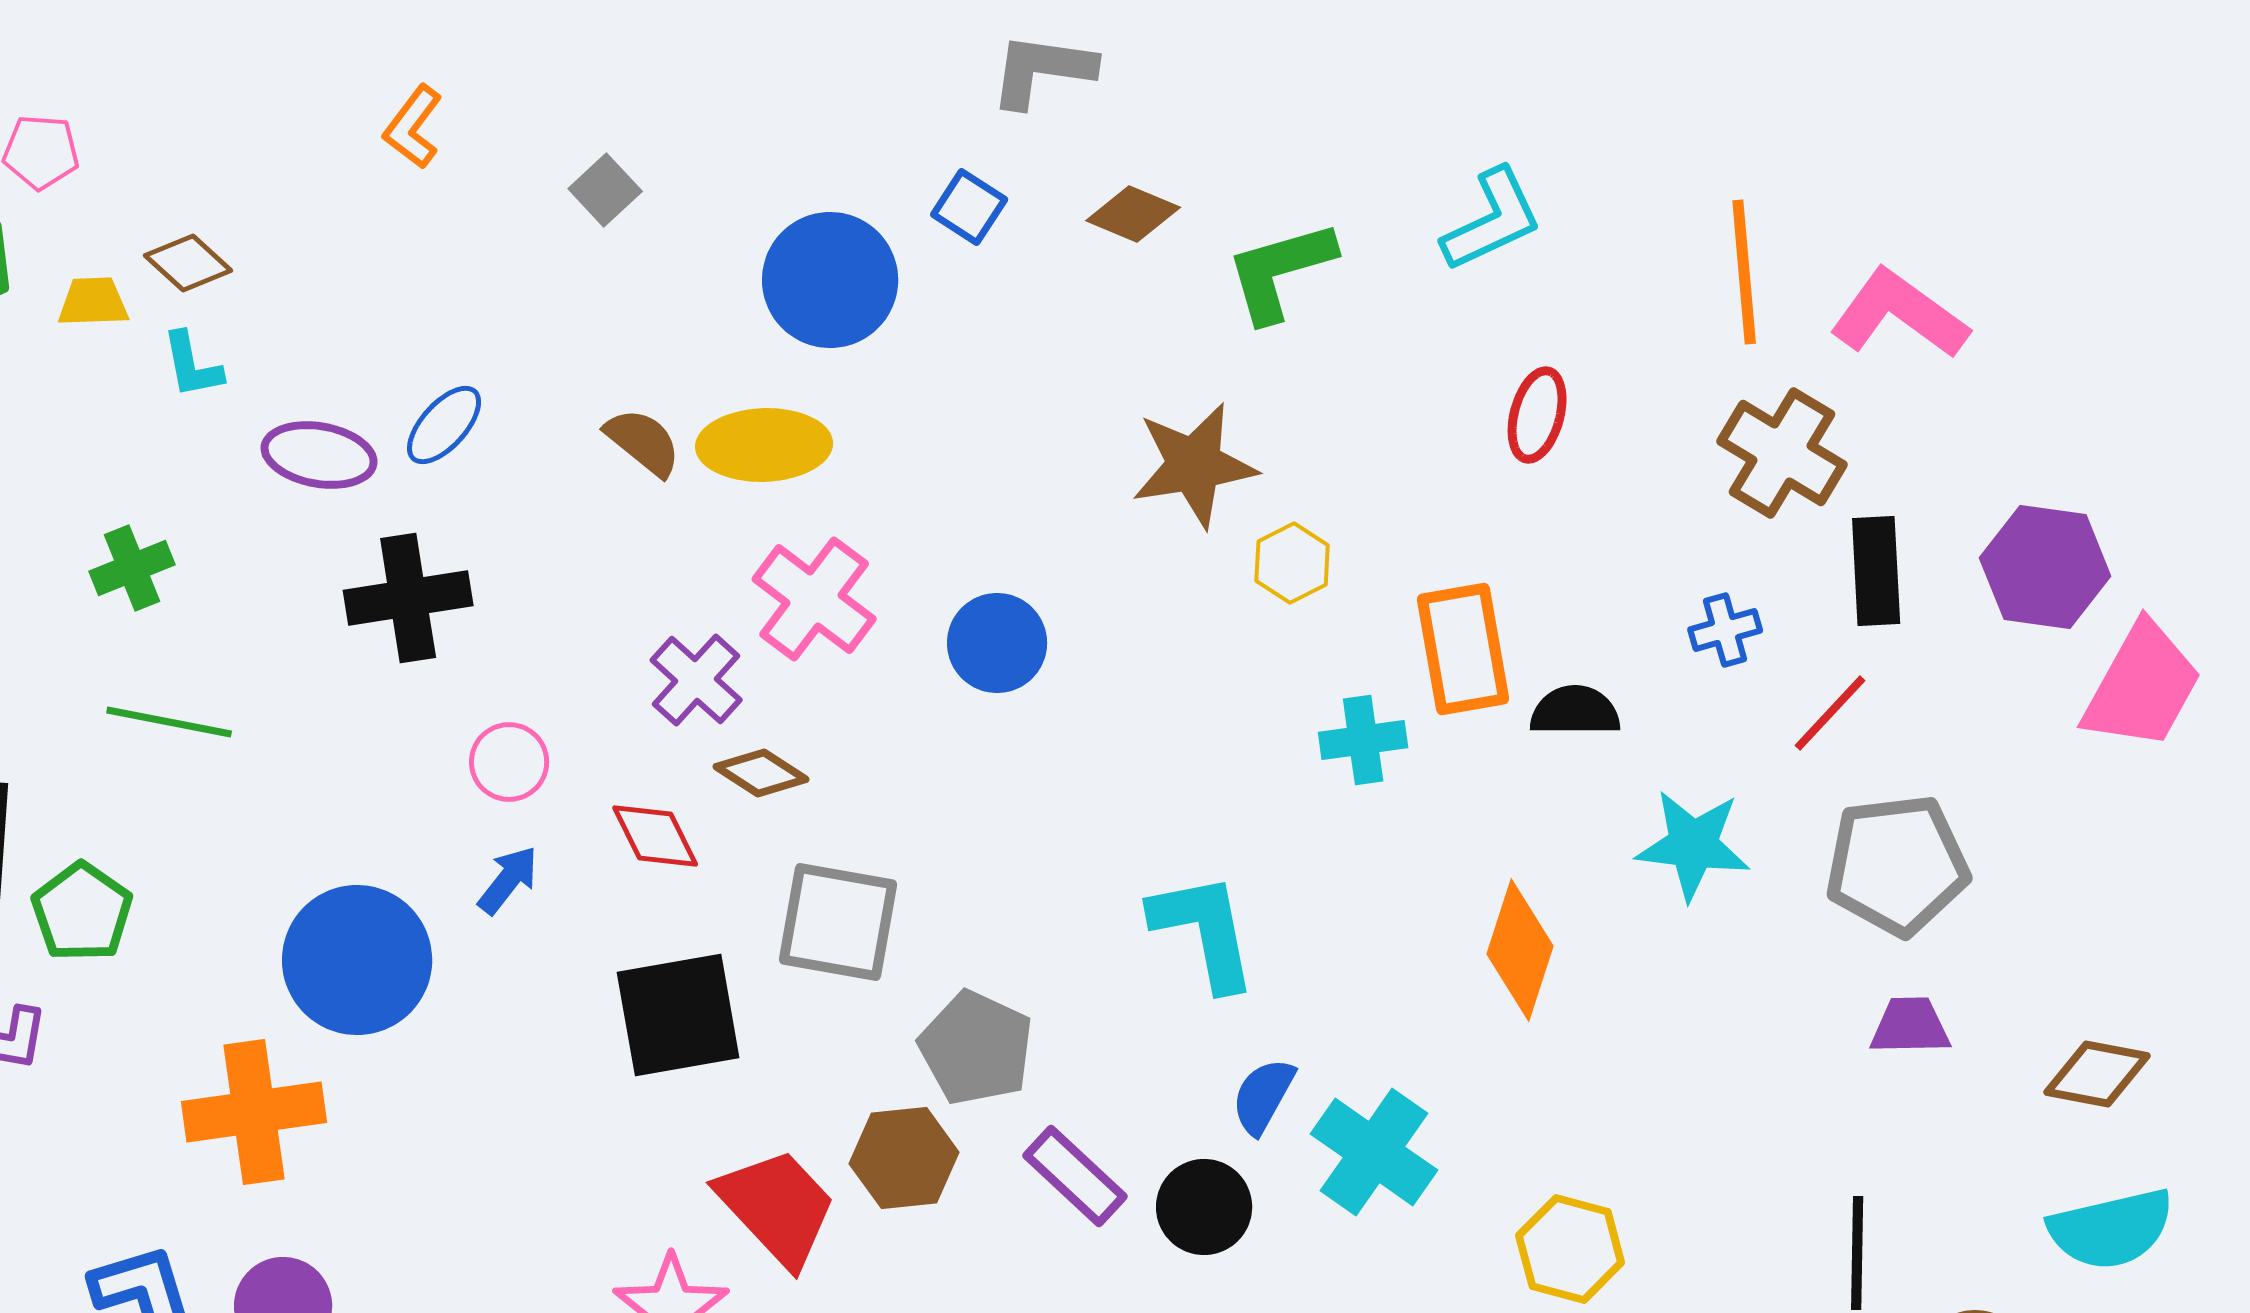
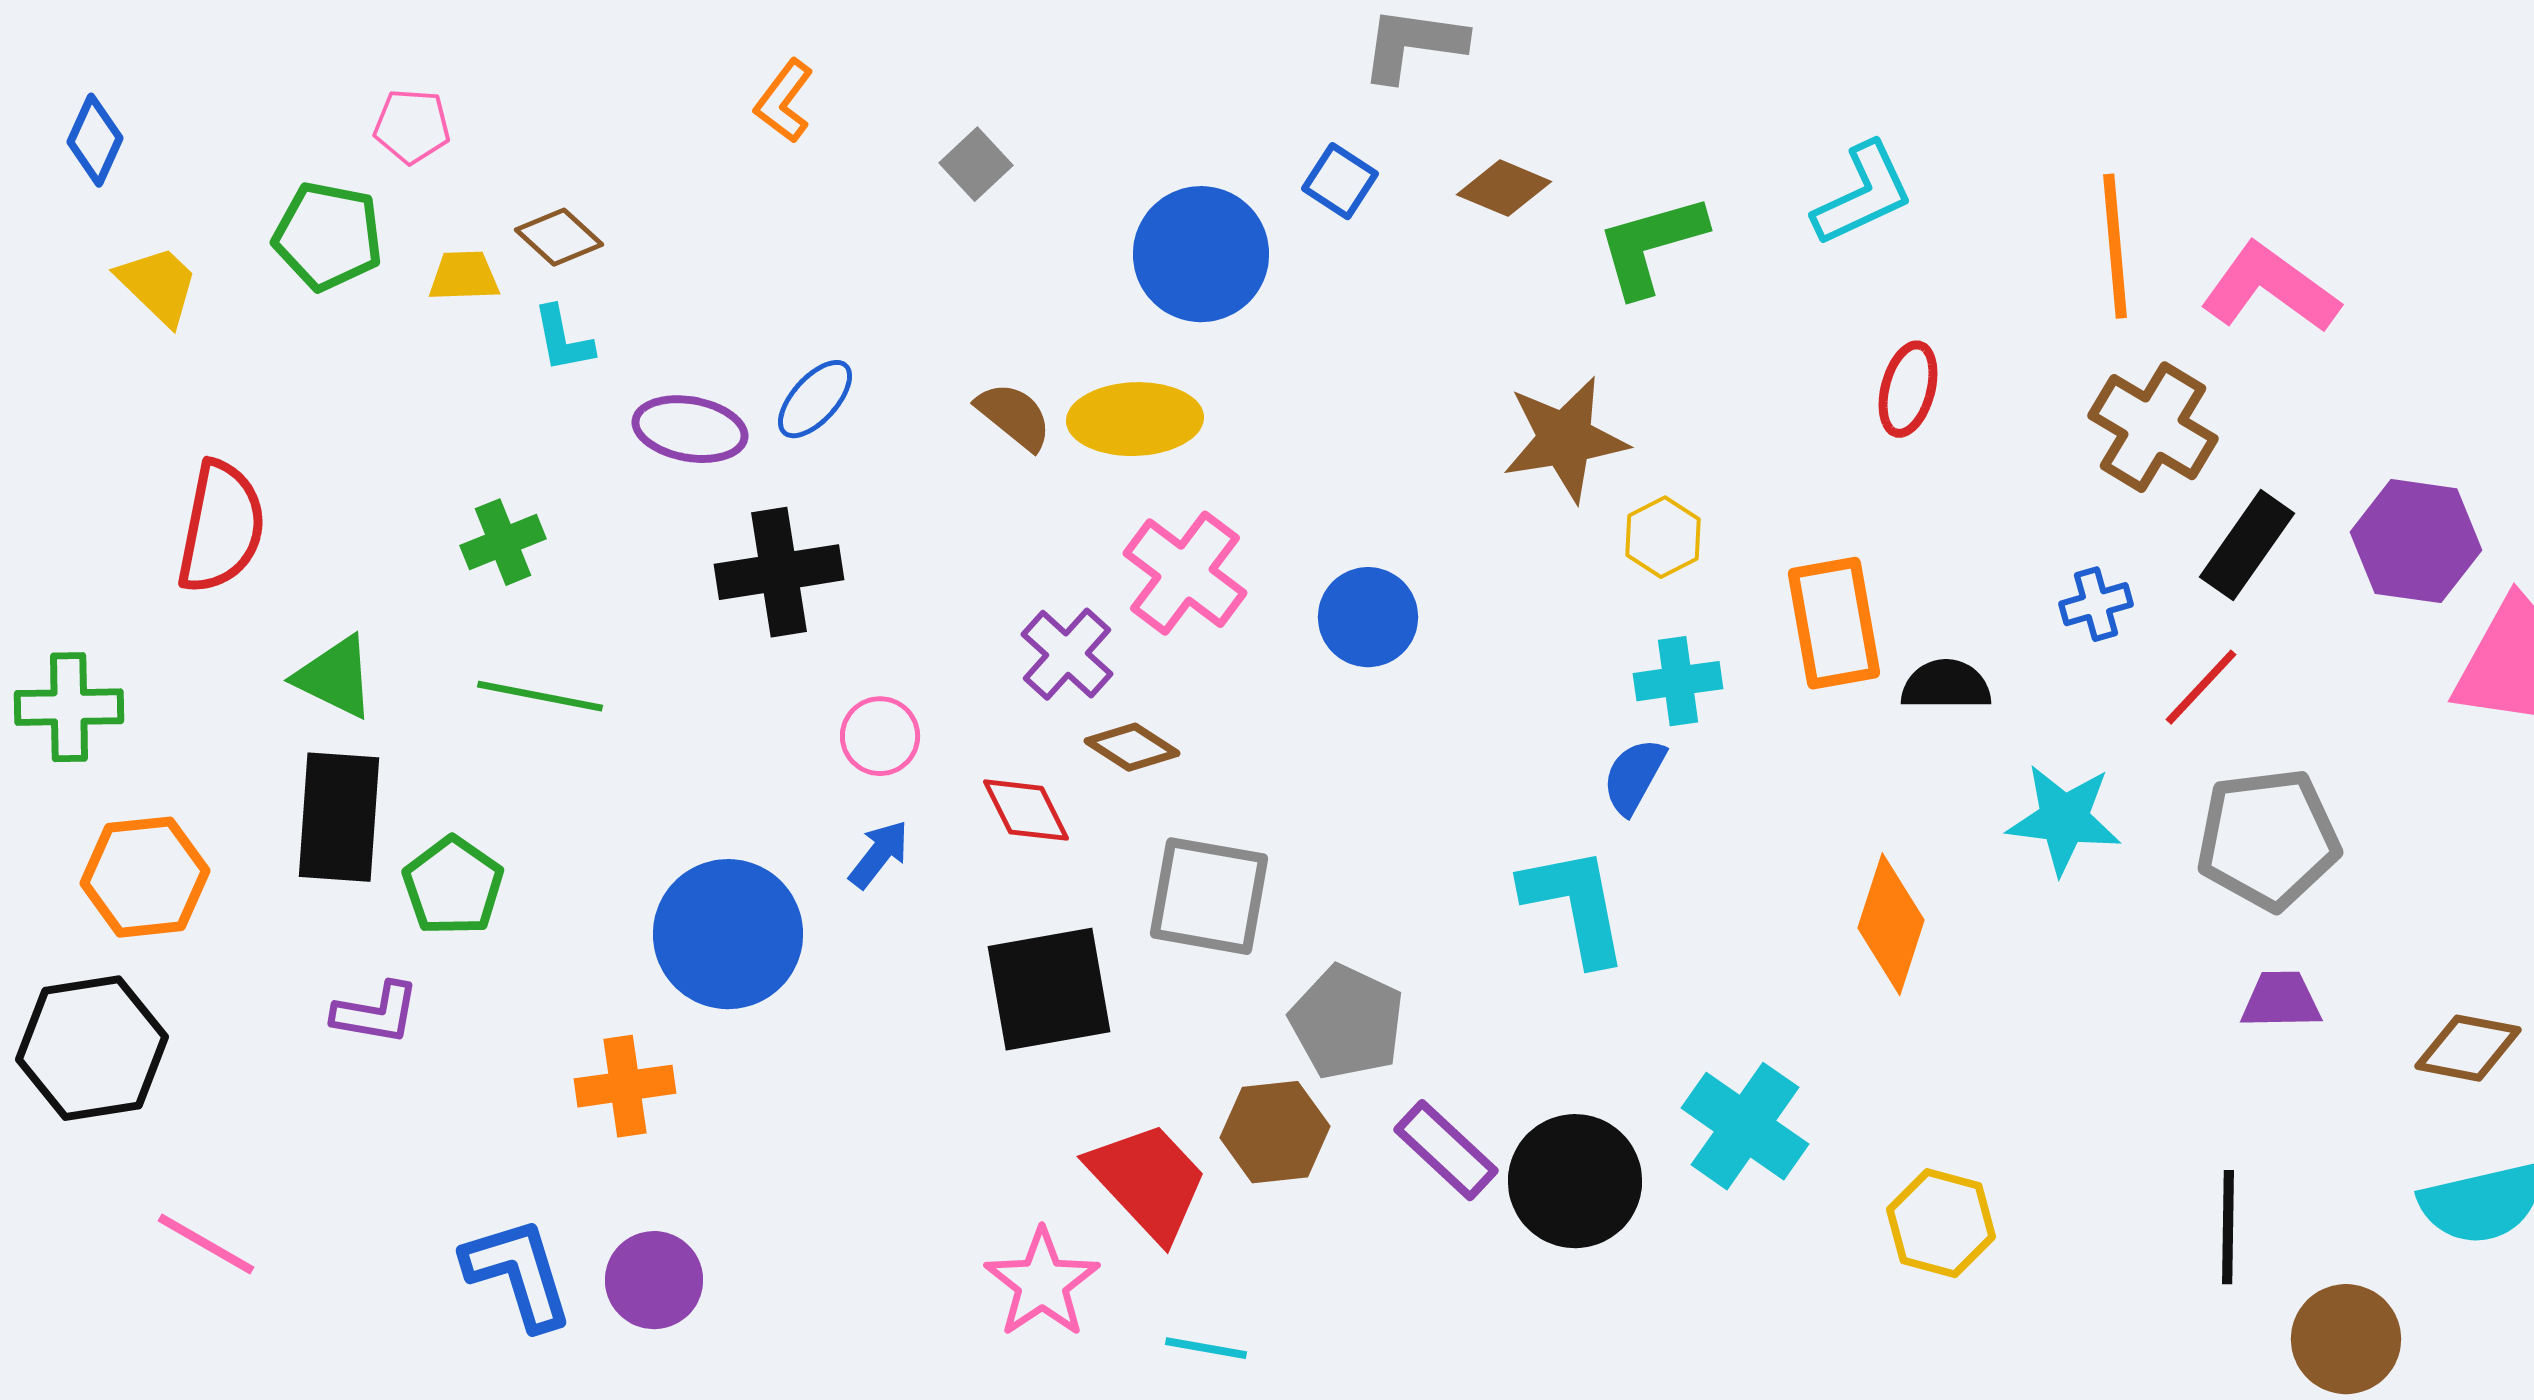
black rectangle: (1876, 571) -> (2247, 545), turned 38
cyan cross: (1363, 740) -> (1678, 681), moved
blue semicircle: (1263, 1096) -> (1634, 776), moved
orange cross: (254, 1112) -> (625, 1086), size x0.7
black circle: (1204, 1207) -> (1575, 1181), size x1.4

